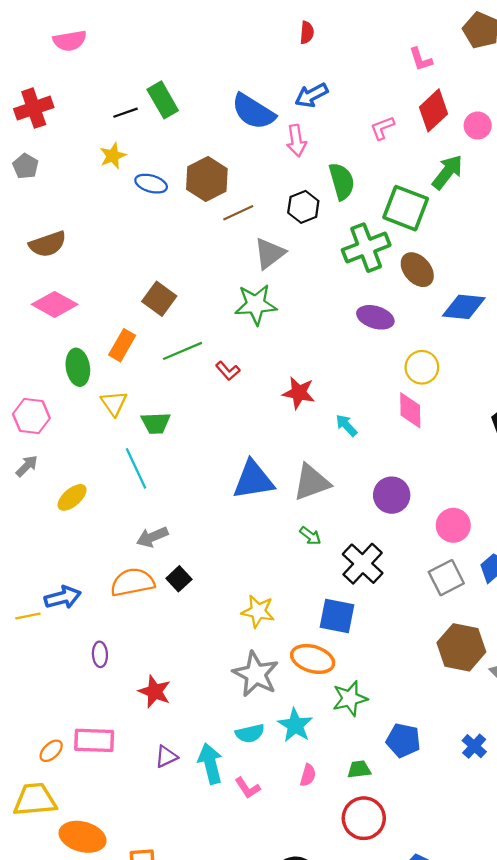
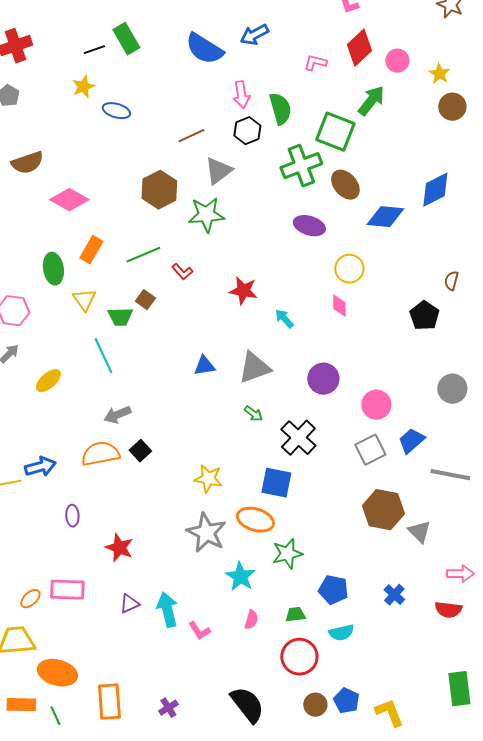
pink L-shape: (382, 128) -> (315, 63), turned 35
pink arrow: (296, 141) -> (241, 95), moved
brown hexagon: (207, 179) -> (159, 190), moved
brown square: (159, 299) -> (145, 300), moved, size x0.7
pink diamond: (55, 304) -> (69, 200), moved
pink diamond: (410, 410) -> (339, 306), size x0.7
blue triangle: (253, 480) -> (204, 366), size x0.6
cyan semicircle: (250, 733) -> (341, 633), moved

